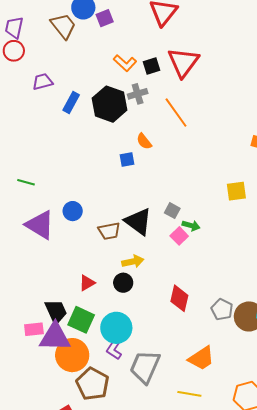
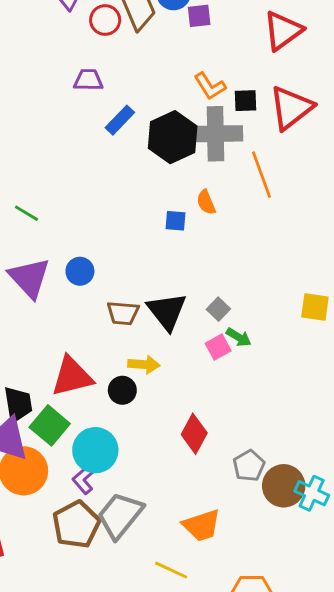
red circle: (14, 51) -> (105, 20), moved
gray cross: (138, 94) -> (215, 134), size x1.8
red triangle: (87, 283) -> (72, 376), size x1.8
brown pentagon: (93, 384) -> (76, 524), moved

